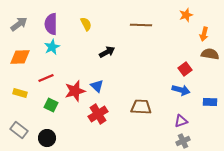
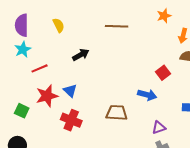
red line: (46, 78) -> (40, 68), moved
blue arrow: (181, 90) -> (147, 95), moved
red cross: (98, 114) -> (71, 120), turned -36

